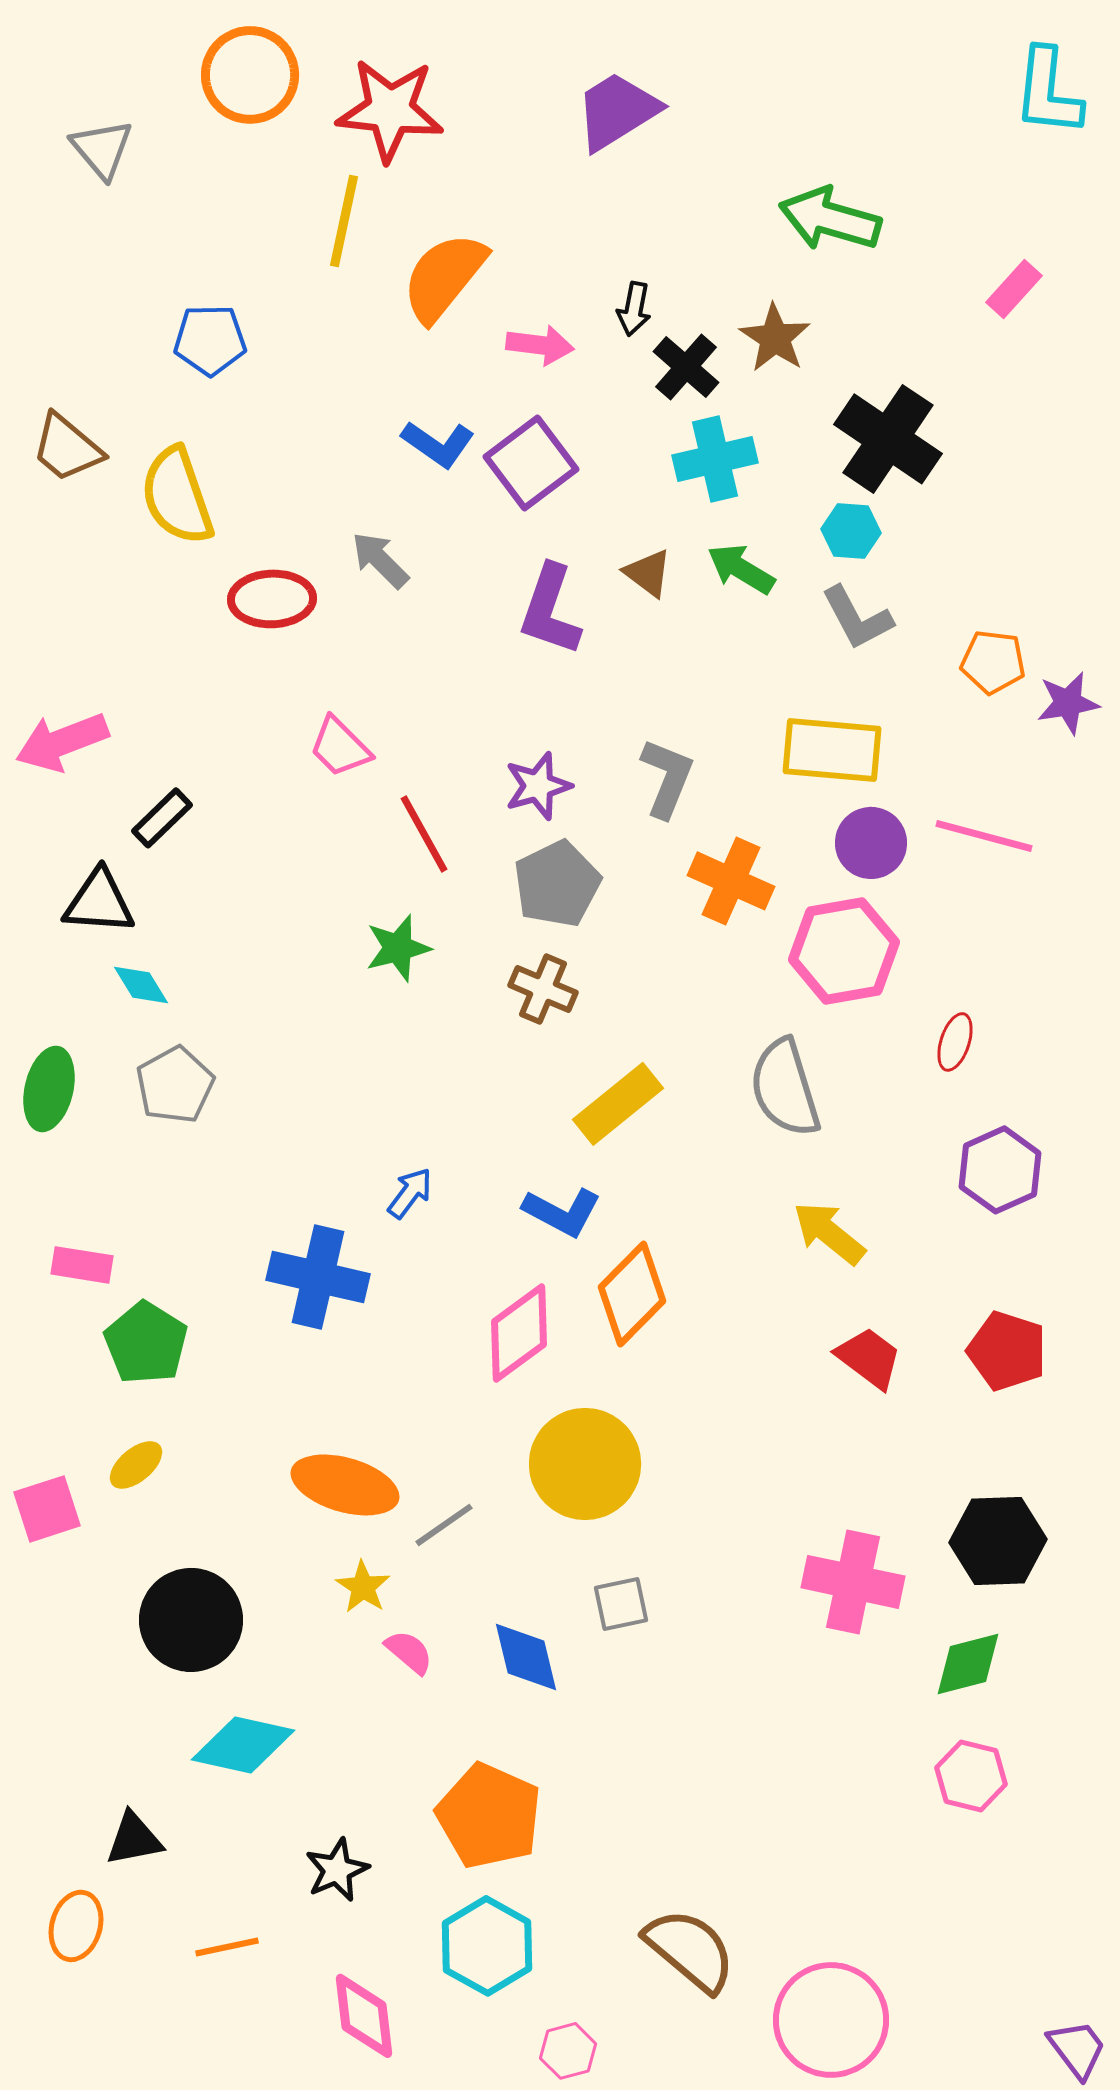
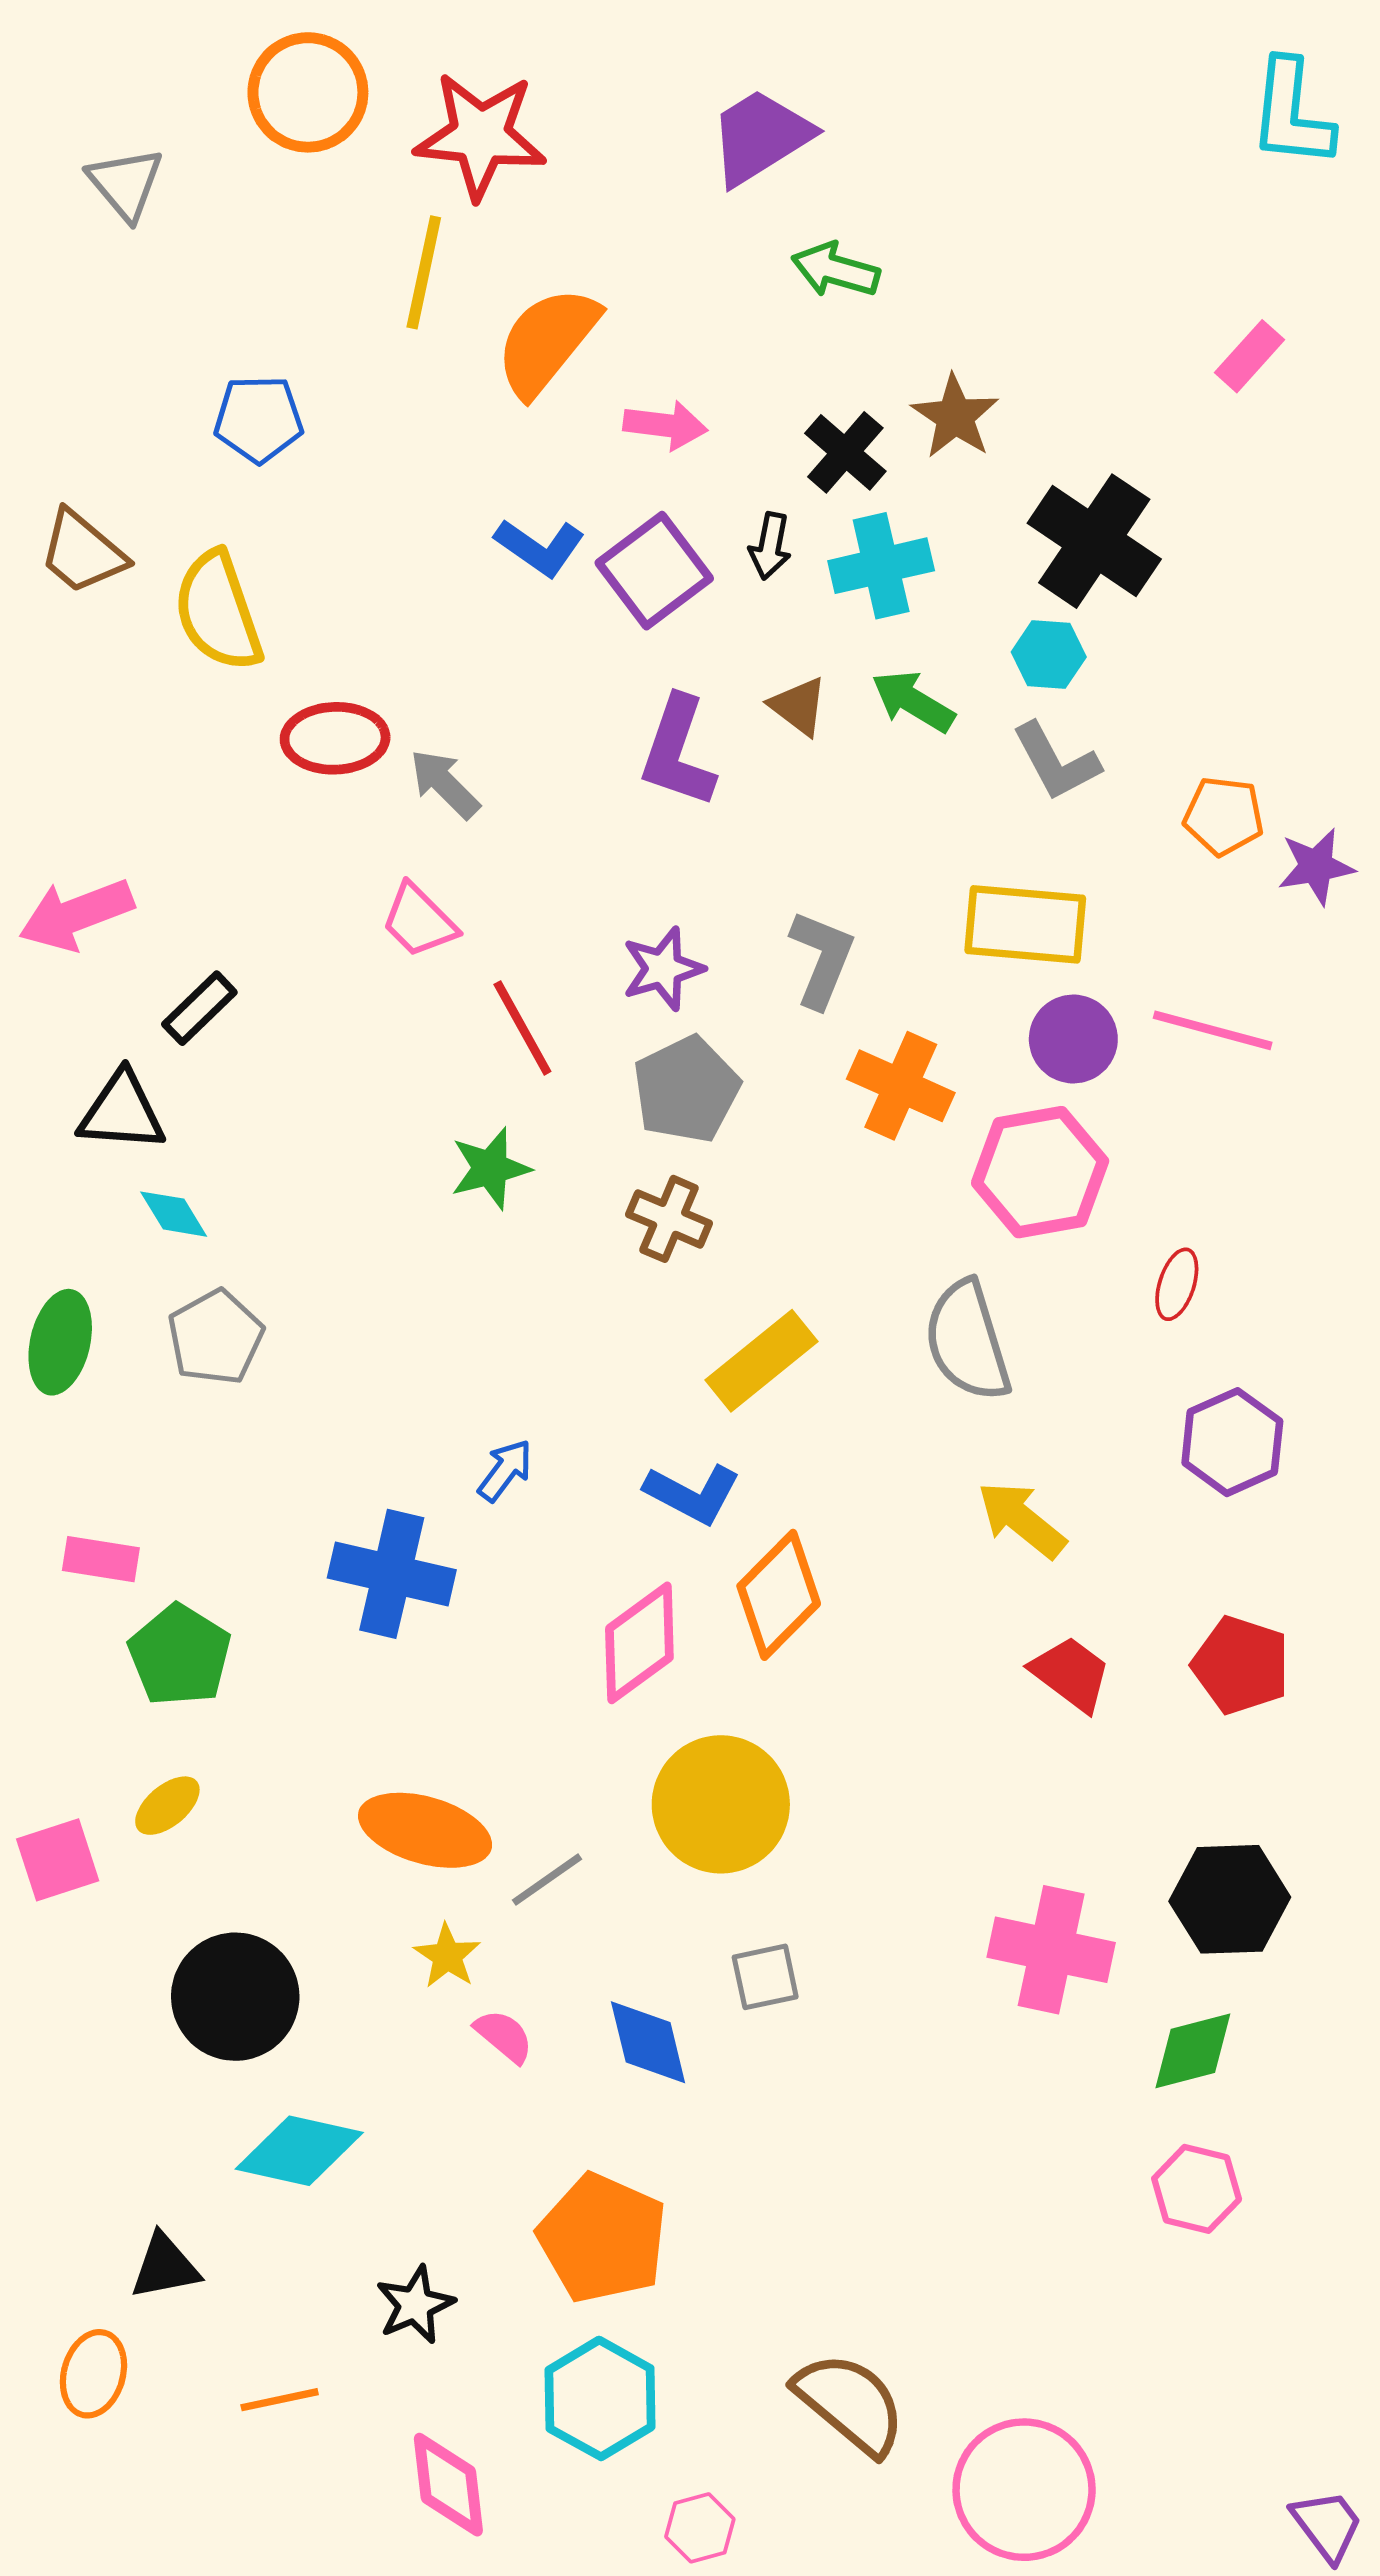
green arrow: (830, 219) -> (835, 270), moved, size x0.7
black arrow: (634, 309) -> (770, 546), moved
gray arrow: (380, 560) -> (445, 784), moved

